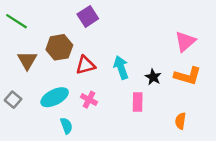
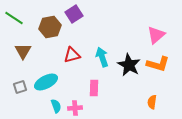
brown hexagon: (59, 47) -> (50, 27), moved
black star: (153, 77) -> (129, 65), size x1.6
gray square: (13, 100) -> (20, 87), moved, turned 32
pink cross: (89, 100) -> (75, 108), moved, turned -32
pink rectangle: (138, 102) -> (94, 88), moved

